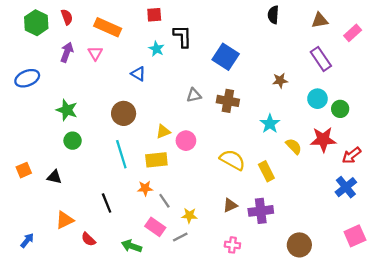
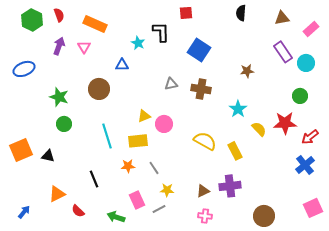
red square: (154, 15) -> (186, 13), moved
blue triangle: (138, 74) -> (122, 65), turned -32
cyan circle: (317, 99) -> (306, 63), moved
brown circle: (124, 113) -> (99, 89), moved
orange square: (24, 170) -> (21, 150), size x1.6
gray line: (164, 201) -> (154, 168), moved
brown triangle: (230, 205) -> (203, 191), moved
pink rectangle: (155, 227) -> (137, 200), turned 30

